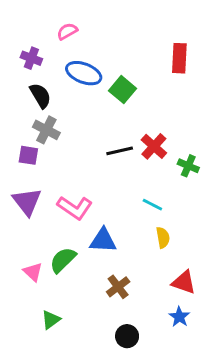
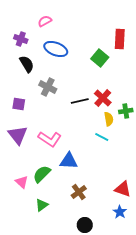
green square: (123, 90) -> (100, 58), moved
gray cross: (46, 130) -> (48, 87), moved
green cross: (188, 166) -> (126, 111), turned -32
yellow semicircle: (163, 238) -> (109, 119), moved
green triangle: (51, 320) -> (42, 205), moved

